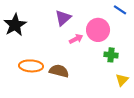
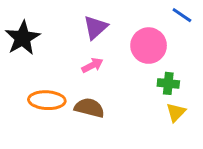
pink arrow: (76, 39) -> (92, 65), moved
yellow triangle: (122, 80) -> (176, 112), moved

